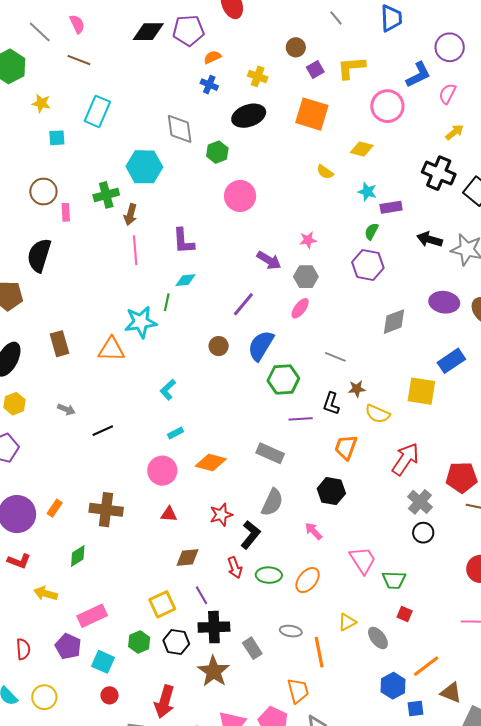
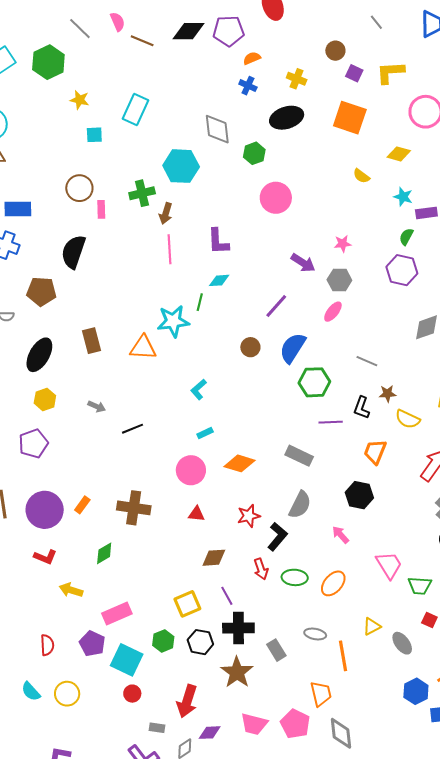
brown line: (79, 60) -> (142, 41), moved
purple square: (315, 69) -> (354, 73), turned -36
cyan square: (103, 662) -> (127, 660), size x1.4

